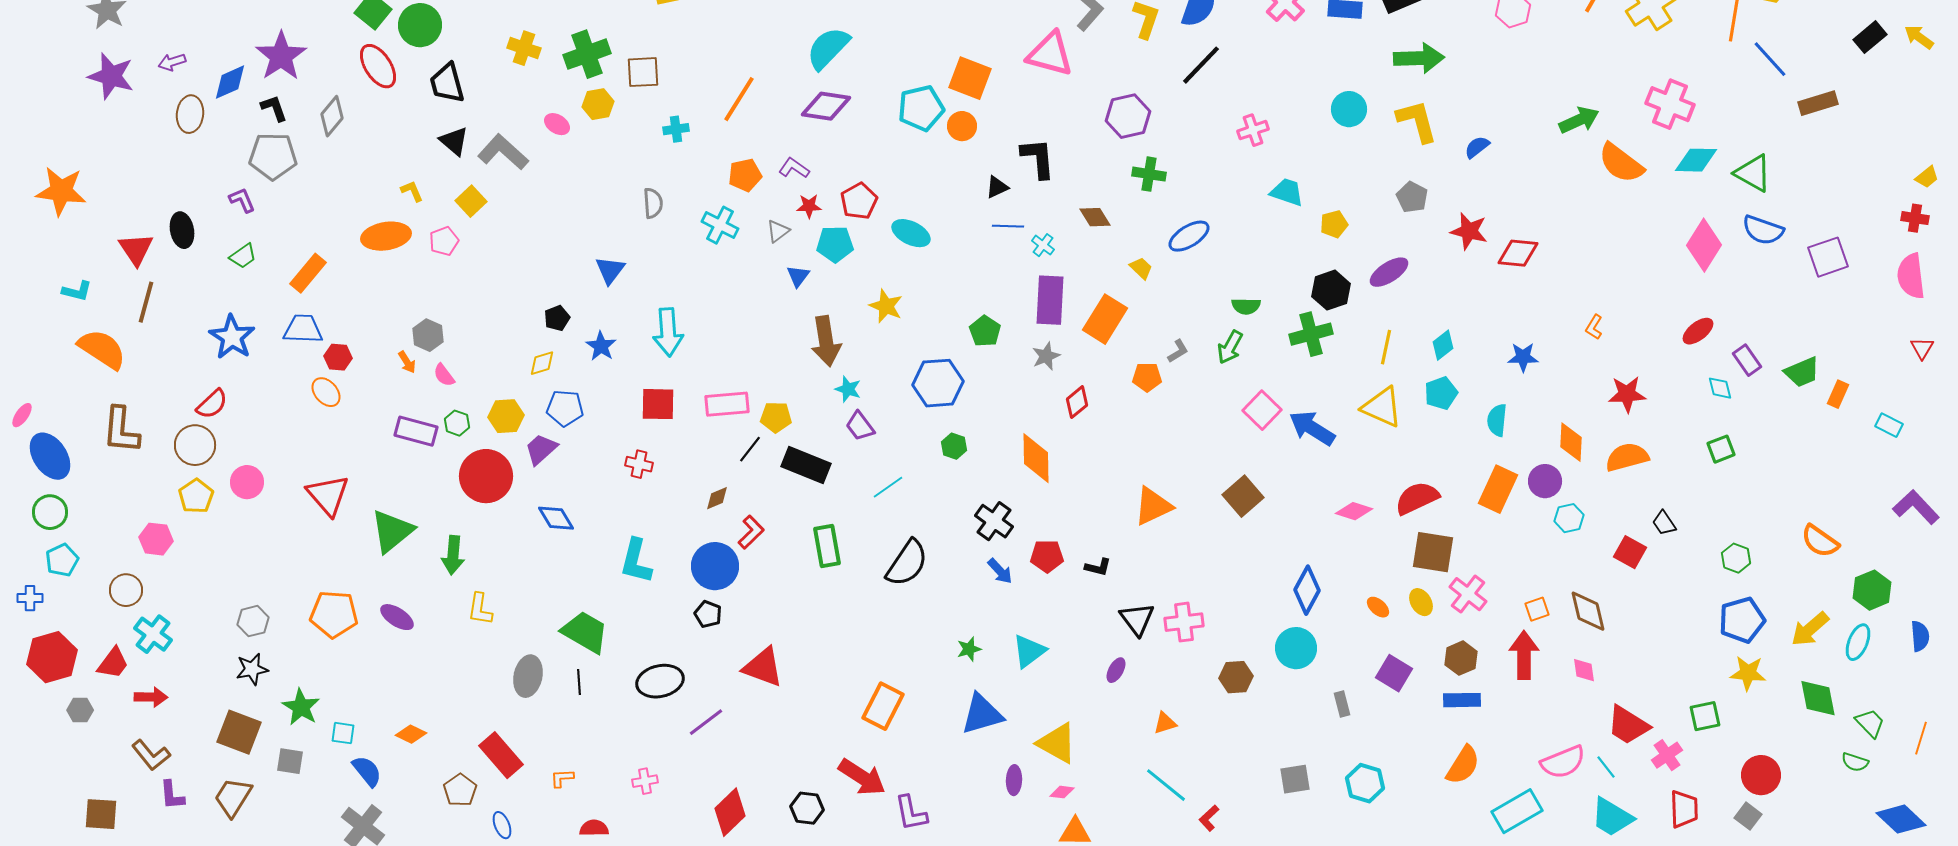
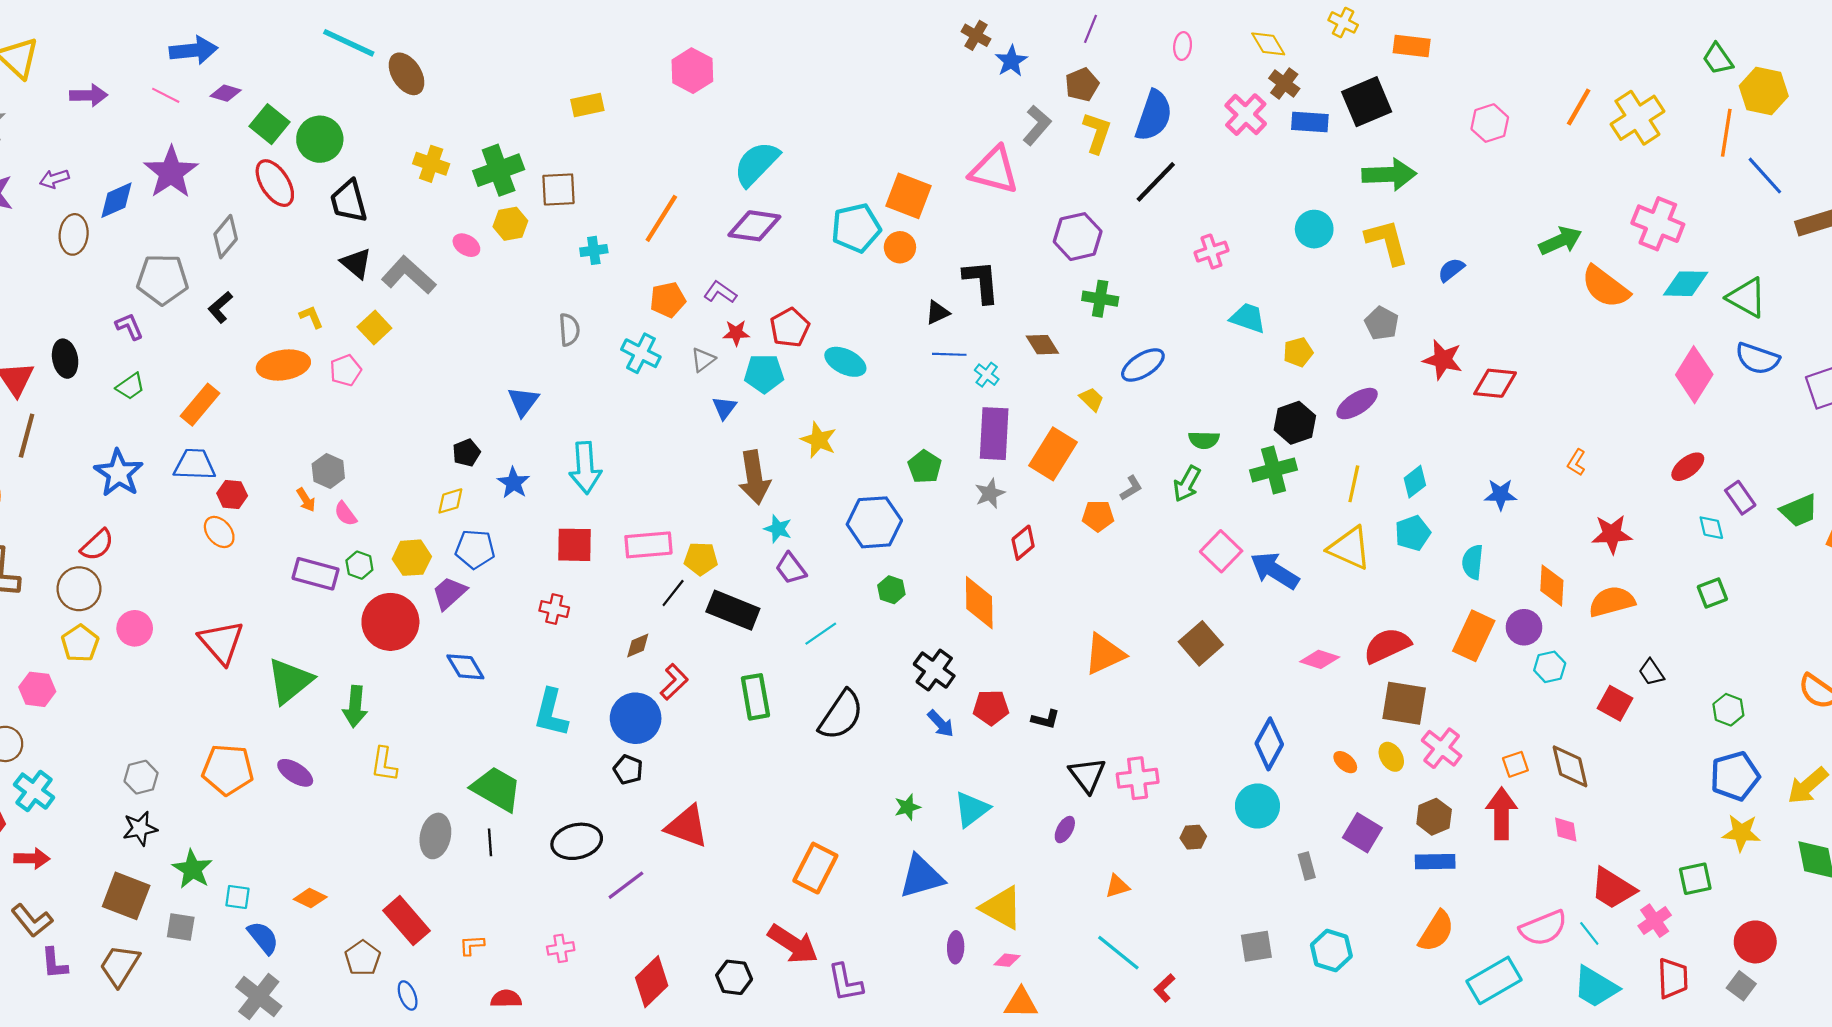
black L-shape: (274, 108) -> (220, 307), moved, turned -112
brown hexagon: (1236, 677) -> (1193, 837), size x0.7

